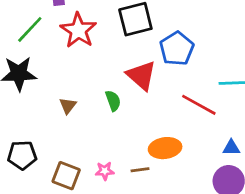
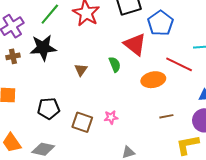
orange ellipse: (165, 148) -> (153, 80), moved
brown line: (140, 170) -> (166, 116), moved

